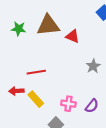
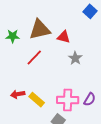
gray star: (93, 66) -> (75, 58), moved
red line: (36, 72) -> (34, 58), moved, turned -30
pink cross: (68, 104) -> (68, 100), size x1.5

